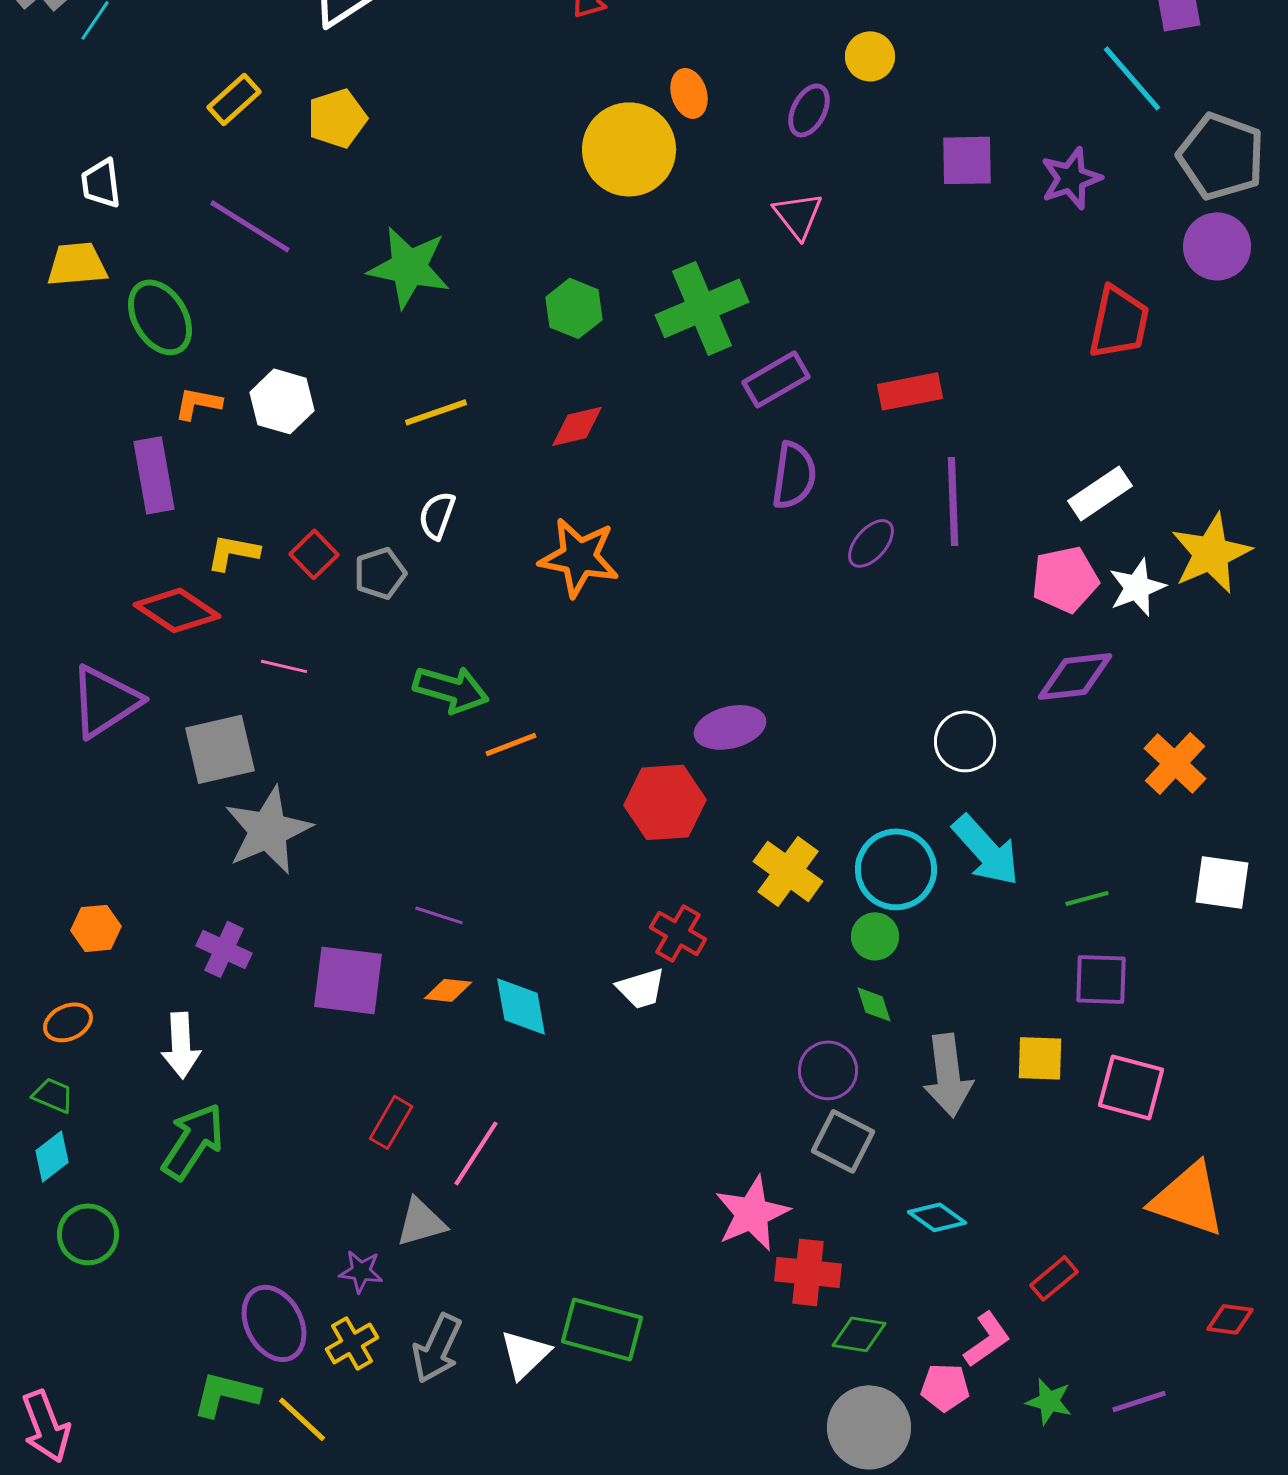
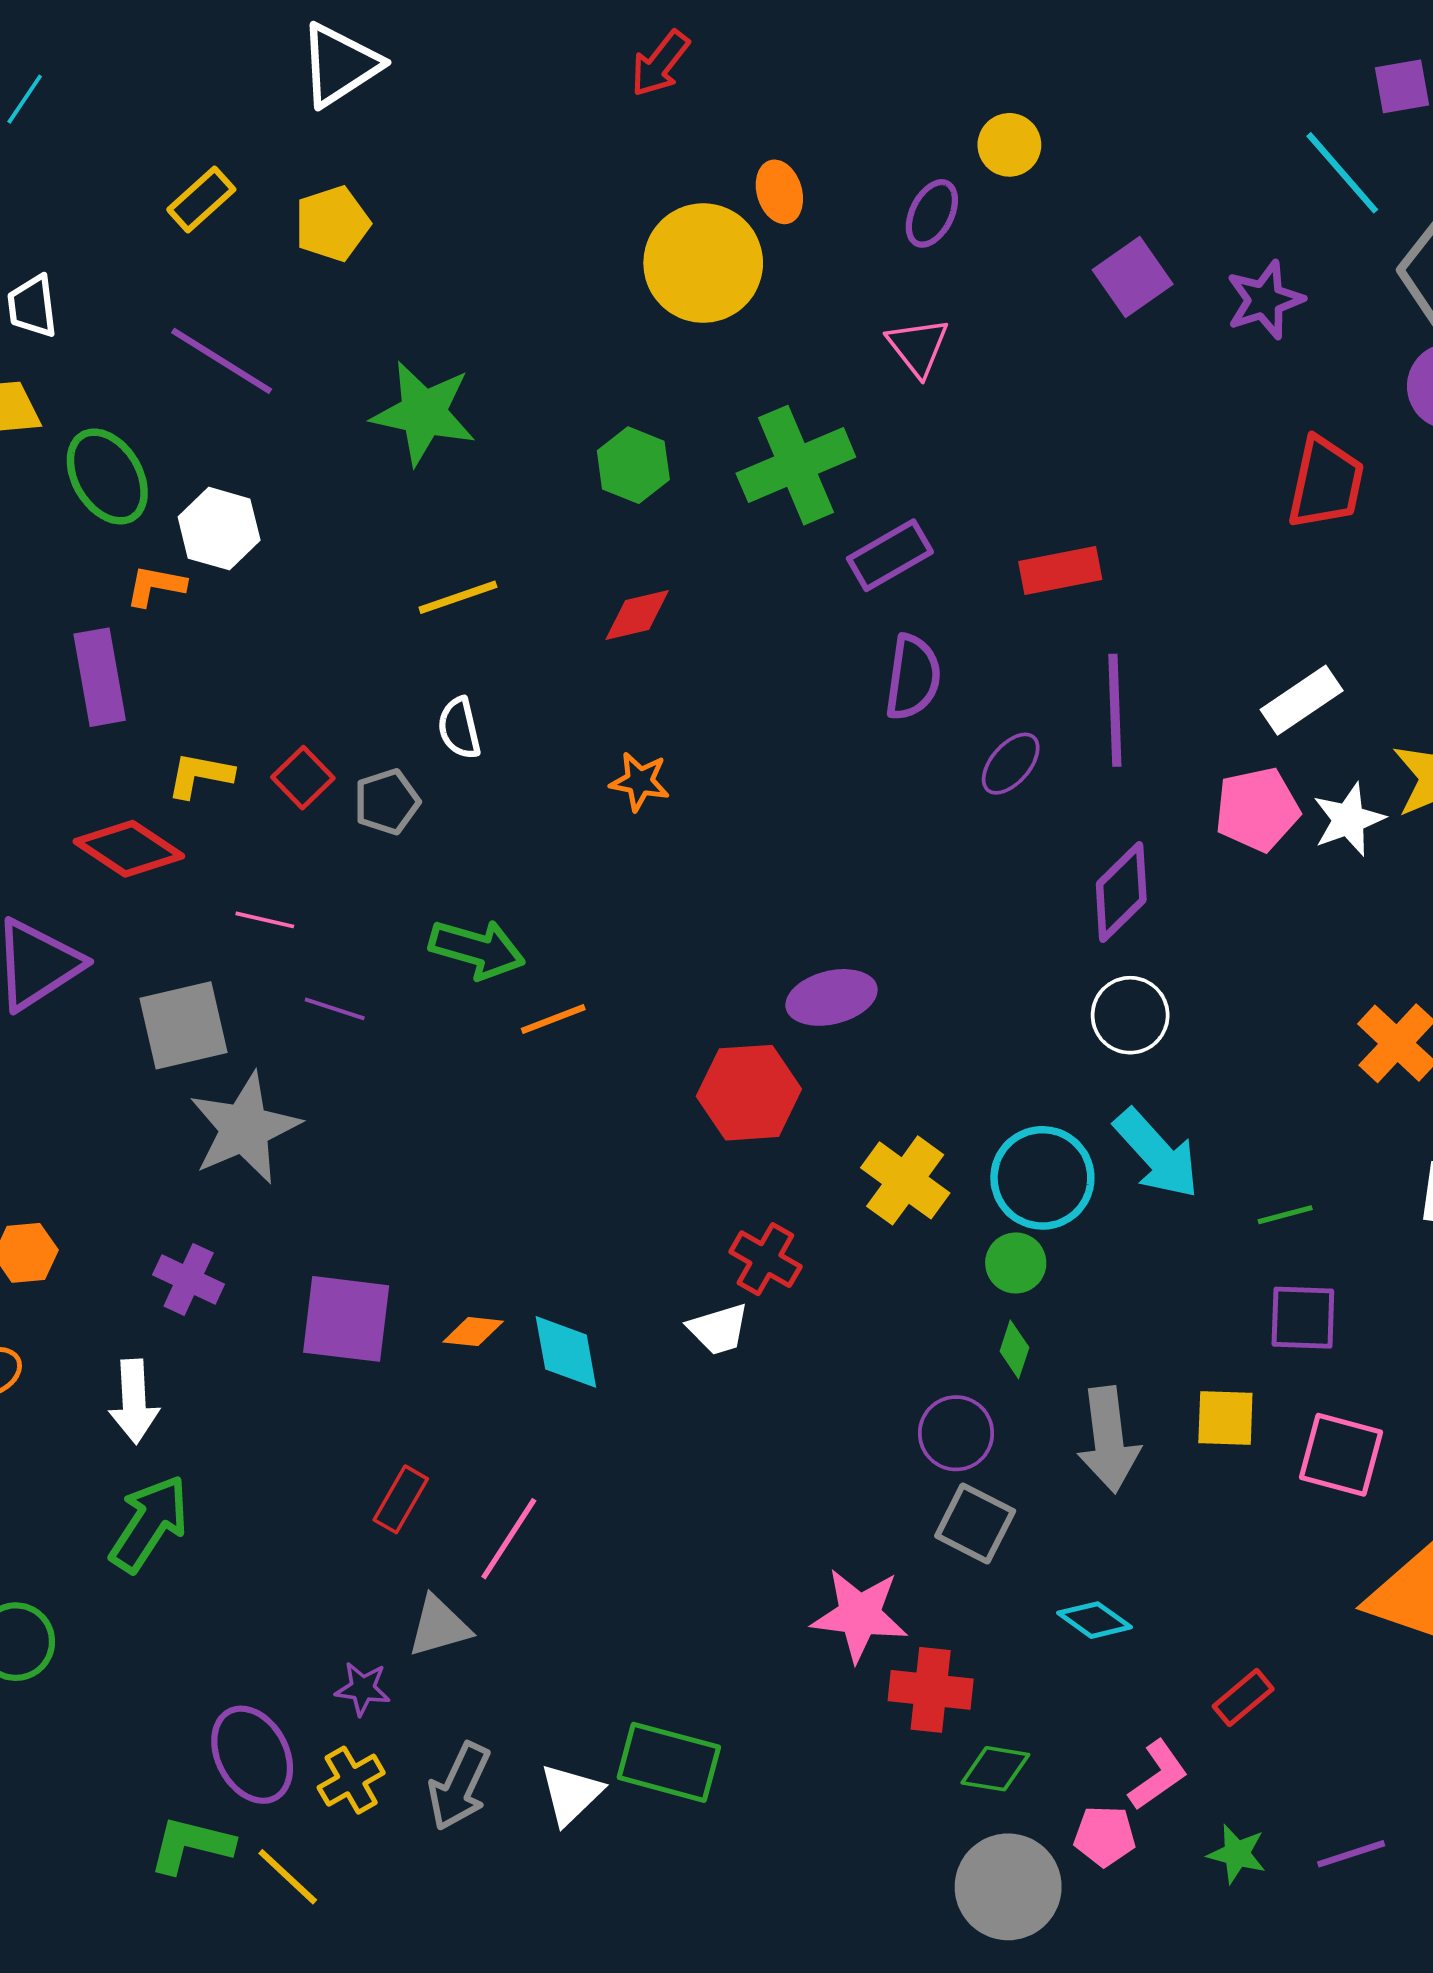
purple square: (967, 160) -> (1133, 277), turned -34
white hexagon: (282, 401) -> (219, 529), moved
white semicircle: (437, 515) -> (459, 728), turned -33
orange star: (579, 557) -> (640, 781), size x0.6
purple diamond: (1075, 676) -> (1121, 892), moved, turned -38
purple line: (439, 915) -> (335, 1009), moved
green diamond: (874, 1004) -> (1014, 1349), turned 36
pink star: (752, 1213) -> (859, 1615), turned 30

